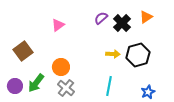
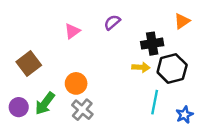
purple semicircle: (101, 18) -> (112, 22), moved
black cross: (122, 23) -> (152, 44), moved, turned 36
cyan line: (109, 86) -> (155, 102), moved

